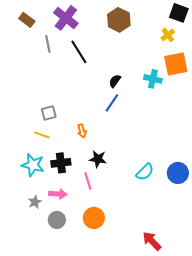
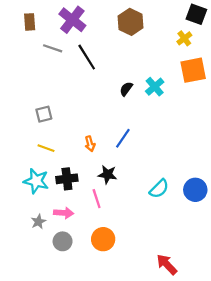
brown rectangle: (27, 20) -> (30, 22), turned 49
gray line: (48, 44) -> (53, 48), turned -60
cyan cross: (153, 79) -> (155, 87), moved, turned 36
blue line: (112, 103) -> (123, 138), moved
gray square: (49, 113) -> (44, 114), moved

